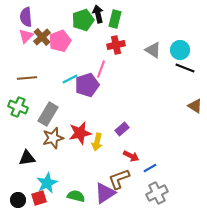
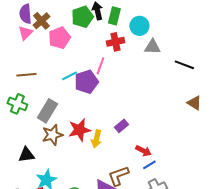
brown cross: (42, 37) -> (41, 21), moved
gray triangle: (153, 50) -> (152, 47), turned -30
cyan circle: (180, 50) -> (139, 26), moved
red arrow: (131, 156) -> (143, 151), moved

